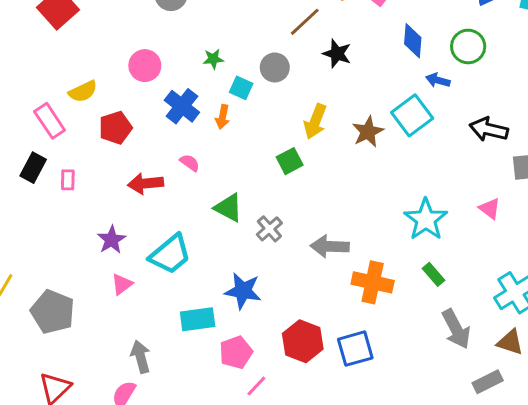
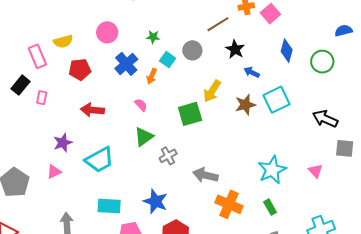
blue arrow: (438, 80) -> (252, 72), moved
green square: (290, 161) -> (190, 114), size x1.4
pink semicircle: (190, 163) -> (141, 105), moved
green triangle: (228, 208) -> (144, 137), turned 45
pink triangle: (122, 284) -> (54, 172), moved
blue star: (243, 291) -> (155, 201), moved

